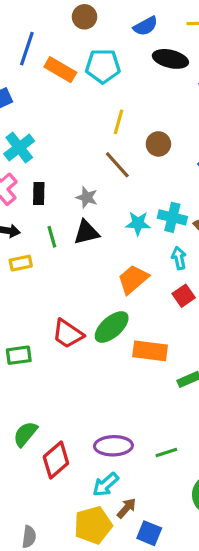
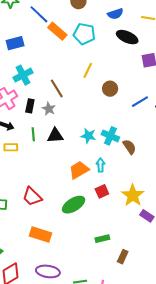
blue line: (27, 49) -> (39, 14), turned -75
brown line: (117, 165) -> (57, 88), moved
gray star: (87, 197) -> (49, 109), moved
cyan arrow: (179, 258) -> (101, 165), moved
red square: (184, 296) -> (102, 191), moved
green ellipse: (112, 327) -> (74, 205), moved
orange rectangle: (150, 351) -> (40, 235), moved

